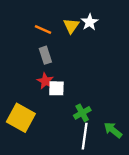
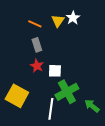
white square: (56, 88) -> (55, 71), moved
green cross: (82, 113) -> (67, 92), size x1.6
white line: (85, 136) -> (51, 109), moved

